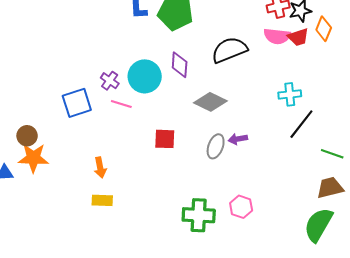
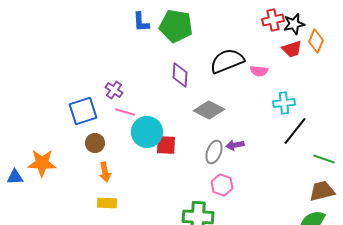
pink semicircle: (277, 36) -> (259, 71), moved, size x0.7
cyan circle: (145, 76) -> (147, 132), moved
brown circle: (27, 136) -> (95, 143), moved
pink hexagon: (241, 207) -> (222, 185), moved

